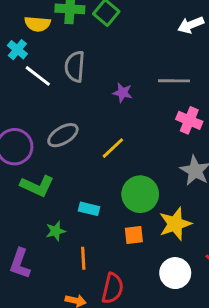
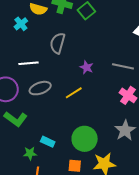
white line: (38, 76) -> (28, 63), moved, turned -54
yellow line: (113, 148) -> (74, 93), moved
green star: (56, 231) -> (30, 153), moved

